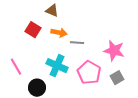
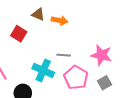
orange arrow: (59, 33) -> (60, 20), moved
gray line: (77, 43) -> (64, 55), moved

